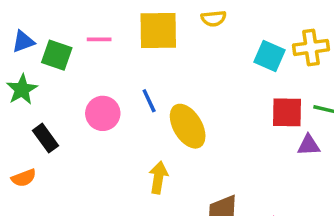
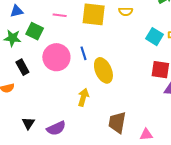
green square: (57, 55) -> (35, 31), moved
green star: (22, 89) -> (13, 38), turned 30
pink circle: (103, 113) -> (56, 57), size x1.4

